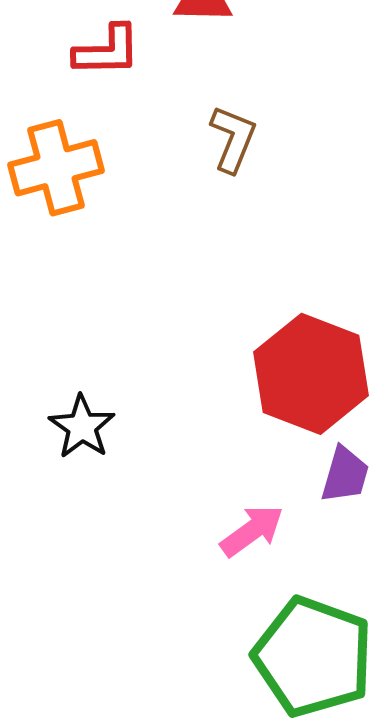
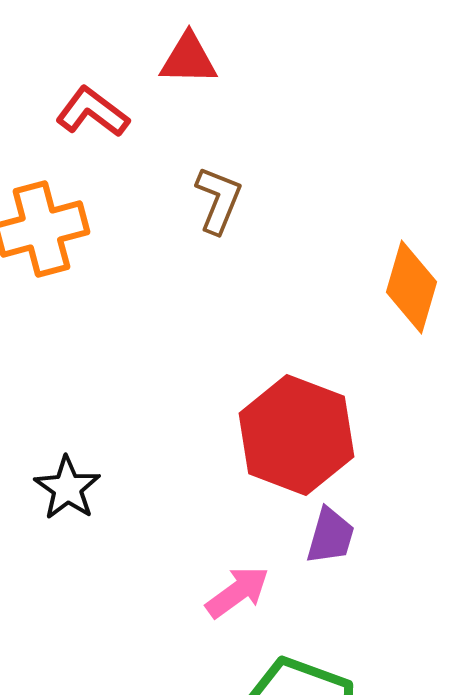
red L-shape: (107, 51) -> (92, 112), turned -142

